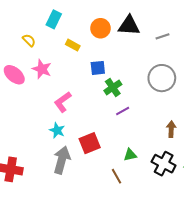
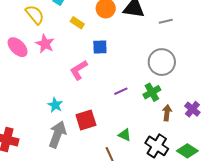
yellow semicircle: (29, 40) -> (35, 15), size x1.5
green cross: (113, 87) -> (152, 92), moved
pink L-shape: (63, 102) -> (79, 70), moved
green triangle: (130, 155) -> (125, 135), turned 32

